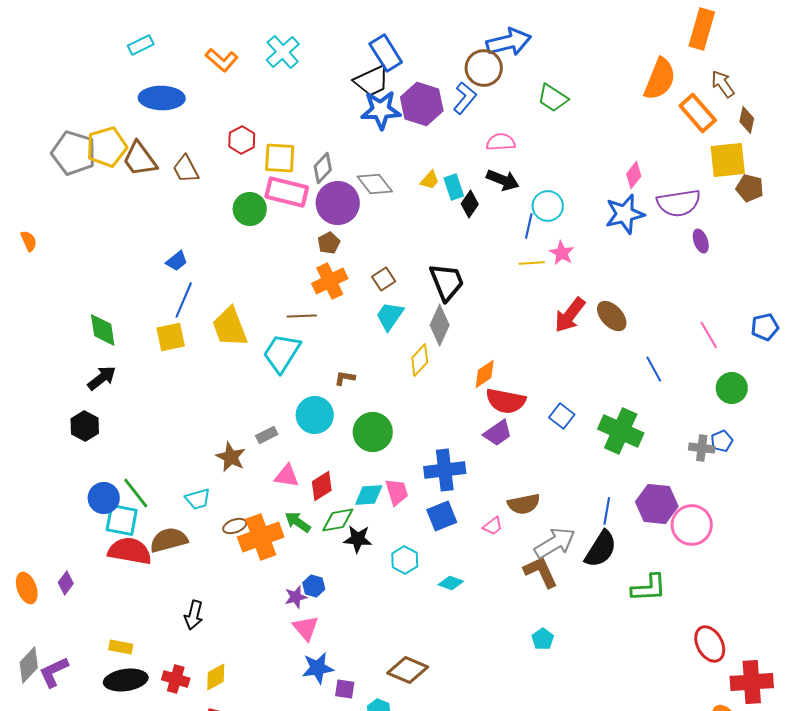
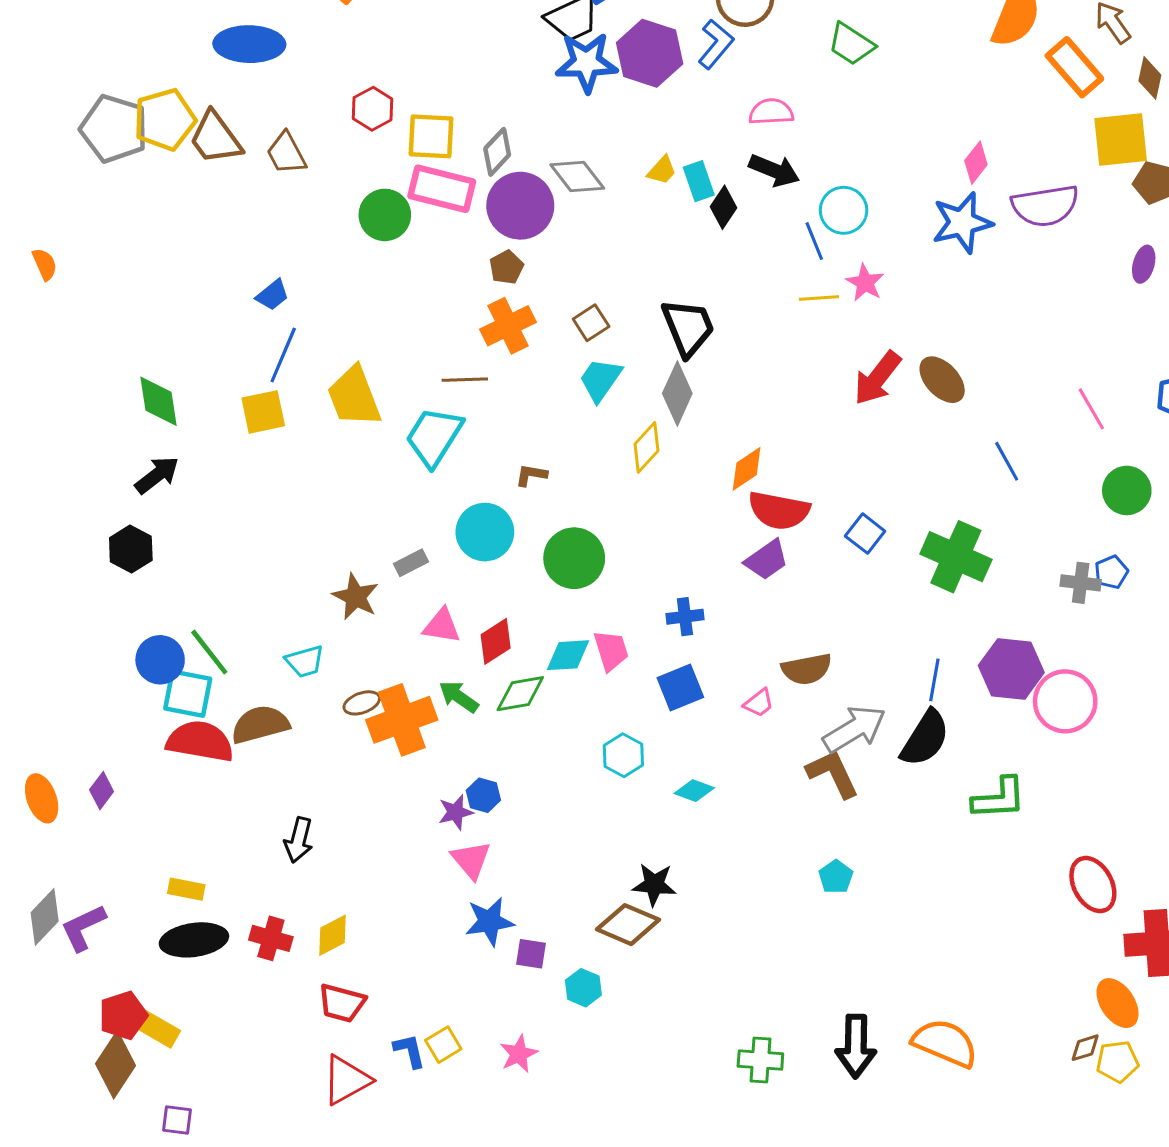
blue line: (529, 226) -> (814, 241), turned -35
purple ellipse: (701, 241) -> (1144, 264), moved, turned 35
blue cross: (445, 470) -> (685, 617), size x0.6
black star: (358, 539) -> (654, 885), moved

